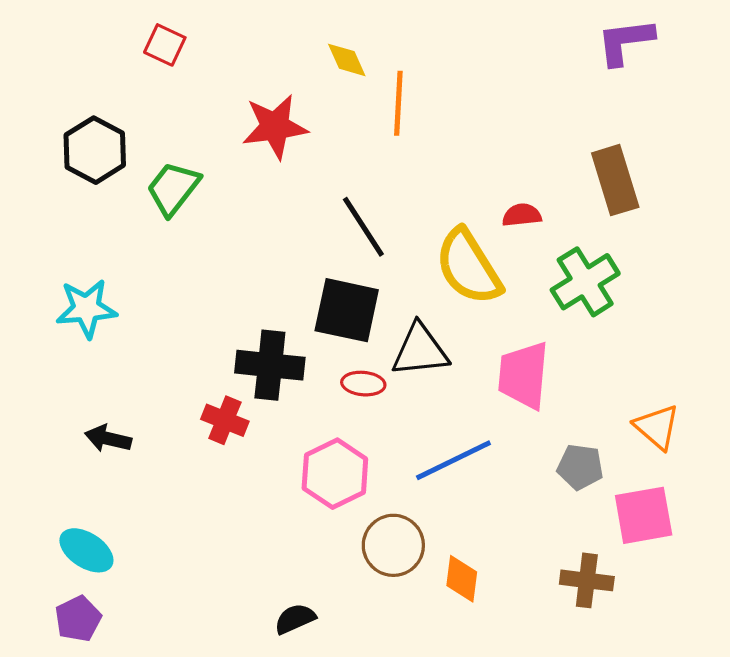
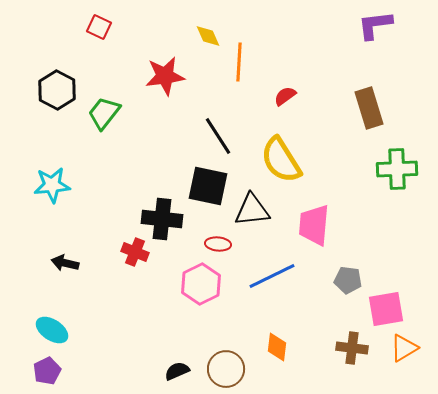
red semicircle: (522, 215) -> (285, 96), moved, turned -30
green cross: (585, 282) -> (397, 169), moved, turned 30
red ellipse: (363, 384) -> (218, 244), moved
orange triangle: (657, 427) -> (404, 348), moved, turned 48
brown circle: (393, 545) -> (226, 369), moved

